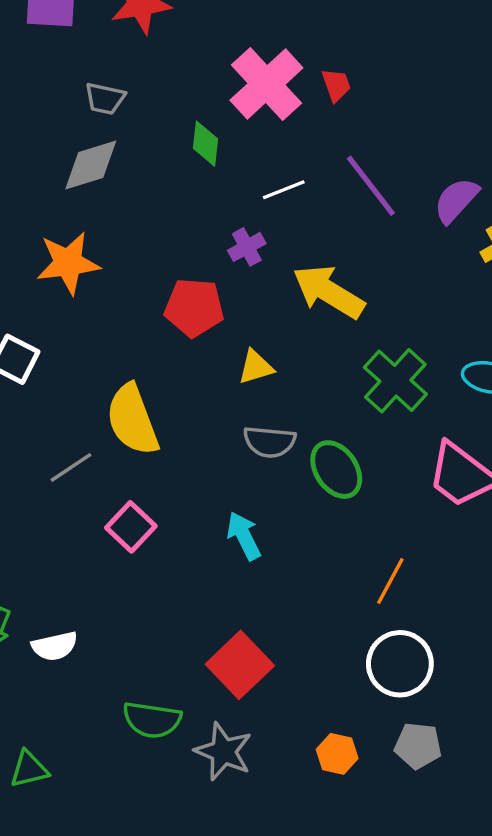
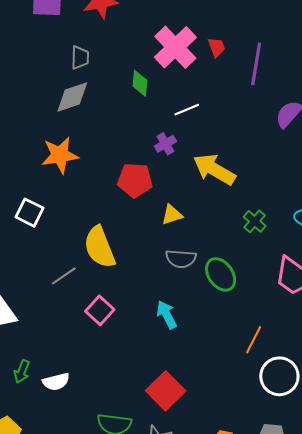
gray trapezoid: (105, 99) -> (80, 58), turned -100
purple line: (371, 186) -> (256, 64), moved, turned 48
green cross: (395, 381) -> (255, 221), size x0.6
white circle: (400, 664) -> (279, 376), moved

